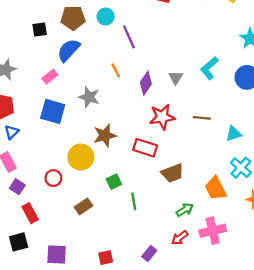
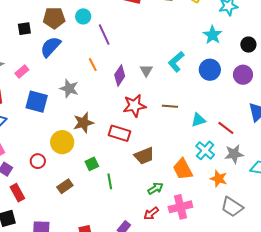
pink rectangle: (50, 77) -> (22, 71), moved

